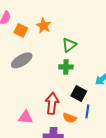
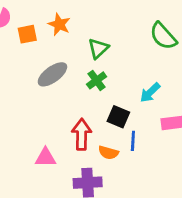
orange square: (21, 30) -> (27, 34), turned -32
gray ellipse: (22, 60) -> (52, 74), moved
green cross: (66, 67) -> (97, 80), turned -32

